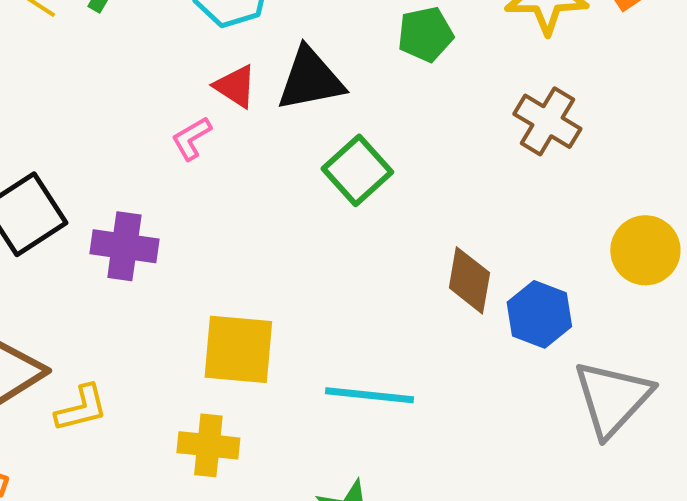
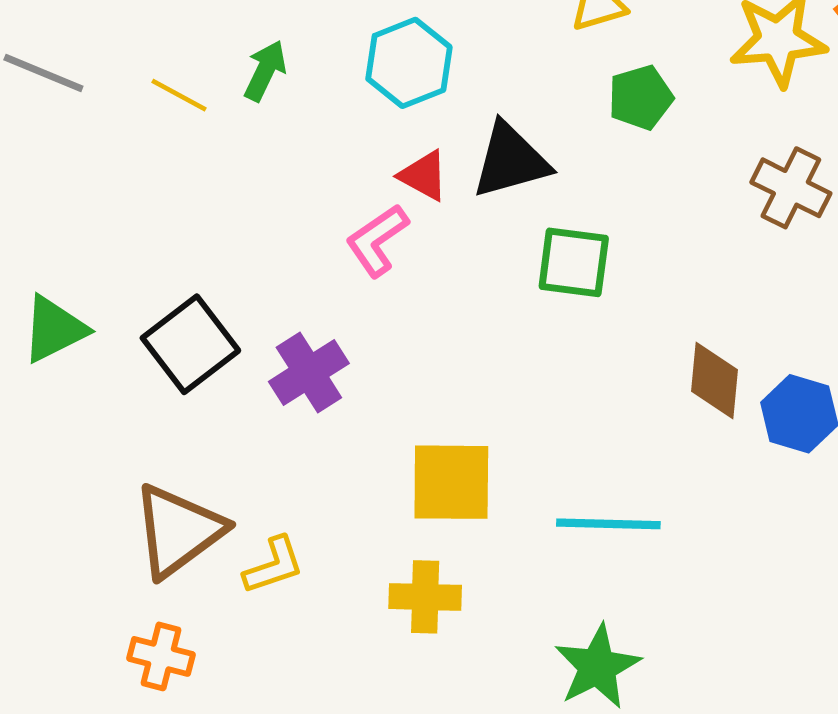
pink L-shape: (191, 138) -> (377, 240), size x1.4
green square: (357, 170) -> (574, 262), turned -36
purple cross: (124, 246) -> (309, 372), turned -36

